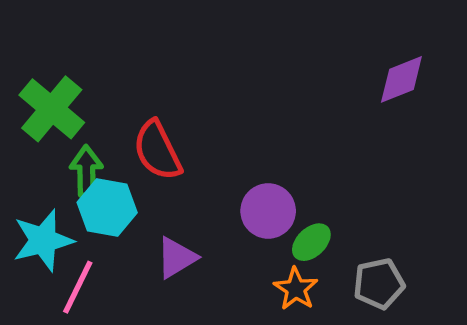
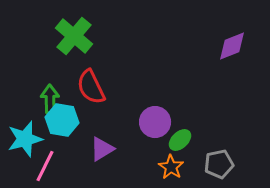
green cross: (52, 109) -> (74, 36), moved

